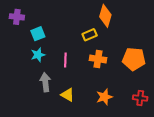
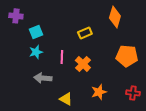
orange diamond: (105, 16) -> (115, 17), moved
orange cross: (98, 59) -> (83, 64), moved, turned 35
gray arrow: (45, 82) -> (43, 78), turned -78
yellow triangle: (67, 95) -> (66, 99), moved

